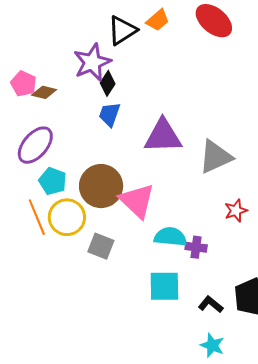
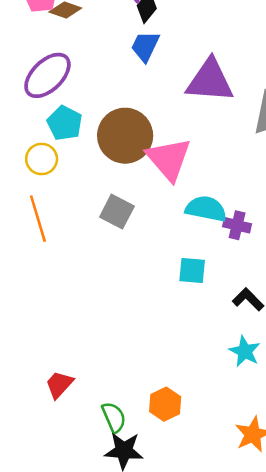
orange line: (37, 217) -> (38, 219), moved
yellow circle: (67, 217) -> (42, 159), moved, size x0.7
cyan square: (164, 286) -> (192, 270), size x0.7

